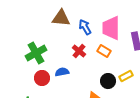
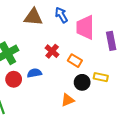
blue arrow: (85, 27) -> (61, 15), moved
orange rectangle: (104, 51) -> (75, 61), moved
yellow rectangle: (126, 76) -> (101, 77), turned 40

